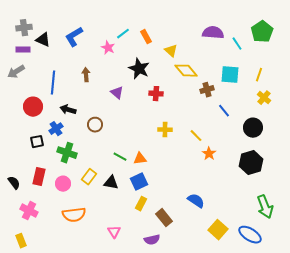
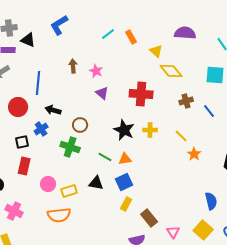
purple semicircle: (213, 33) -> (185, 33), moved
blue L-shape: (74, 37) -> (59, 25), moved
pink star: (108, 48) -> (96, 71), moved
black star: (139, 69) -> (124, 130), moved
brown arrow: (86, 75) -> (73, 66), moved
brown cross: (207, 90) -> (186, 101), moved
red cross: (156, 94) -> (141, 94), size x1.6
green cross: (67, 153) -> (70, 147), moved
red rectangle: (39, 177) -> (24, 166), moved
yellow rectangle: (89, 177) -> (69, 191), moved, turned 35
blue semicircle: (196, 201) -> (211, 201), moved, turned 42
pink triangle: (114, 232) -> (173, 232), moved

